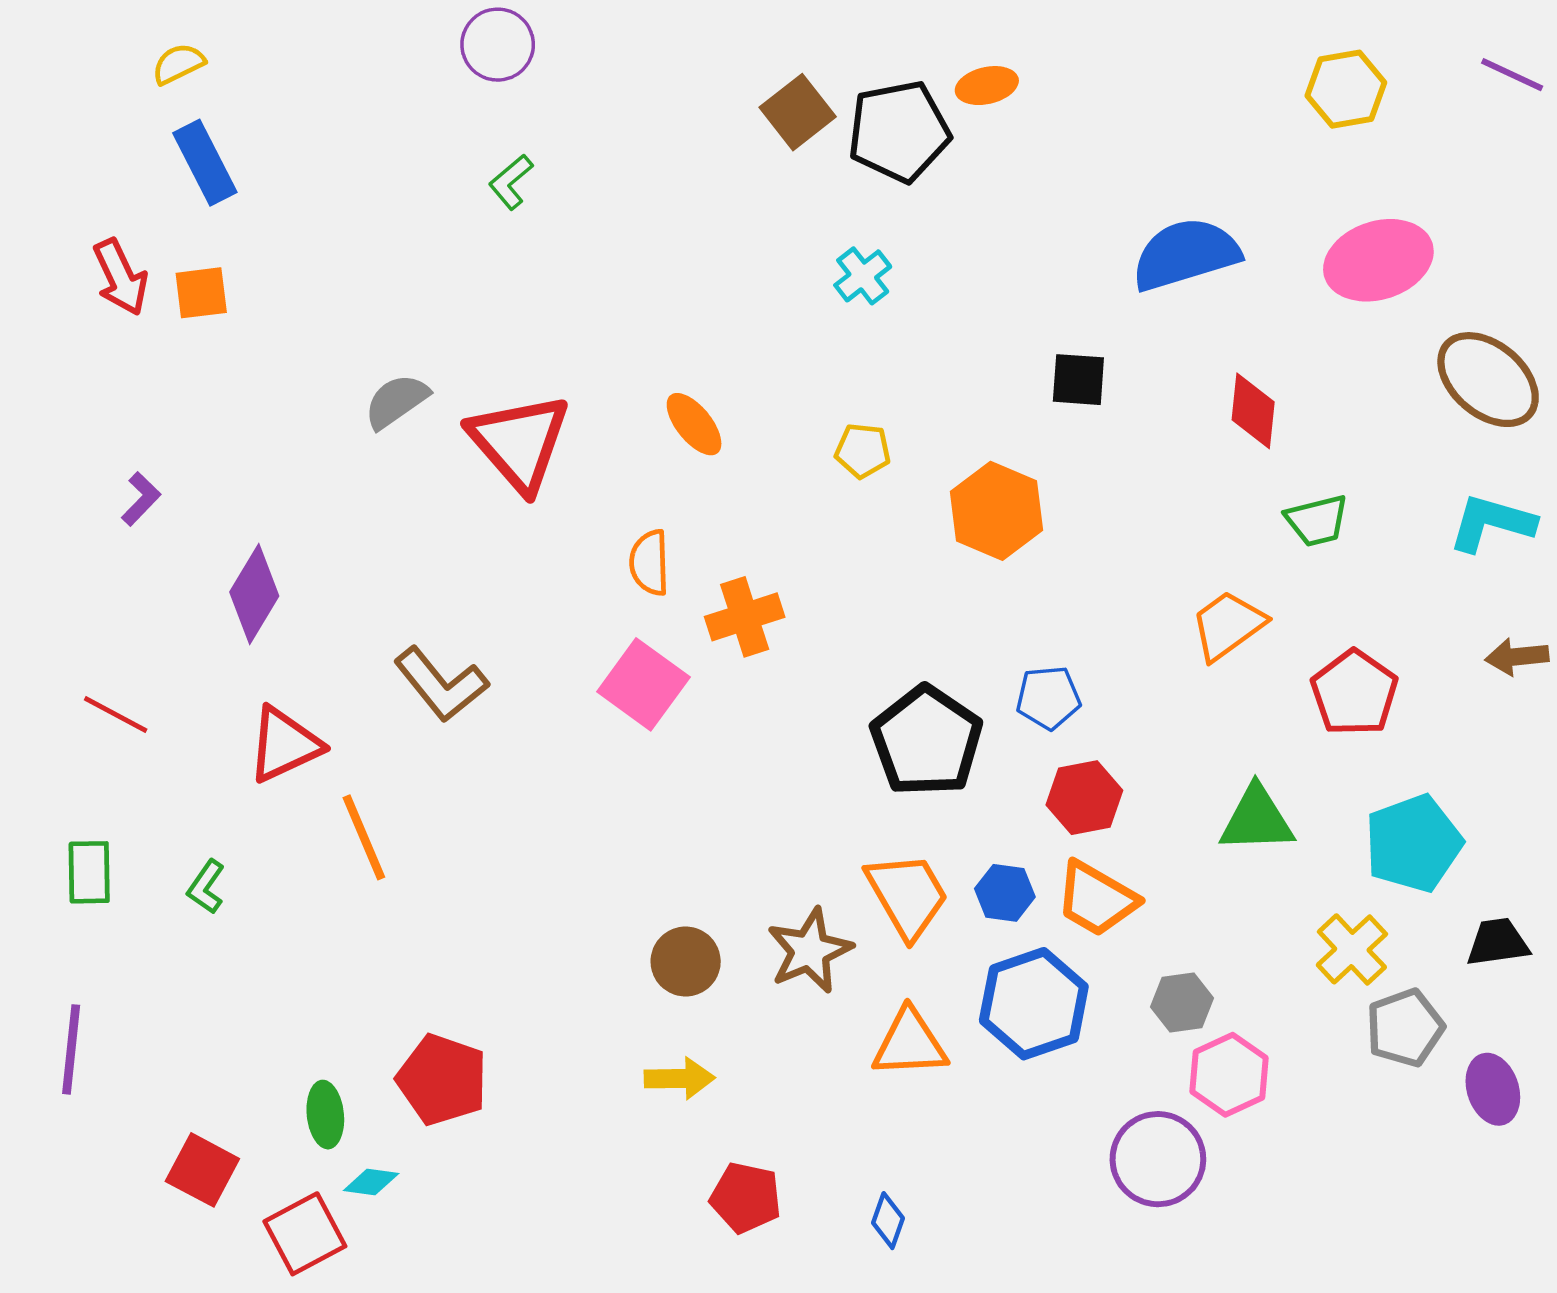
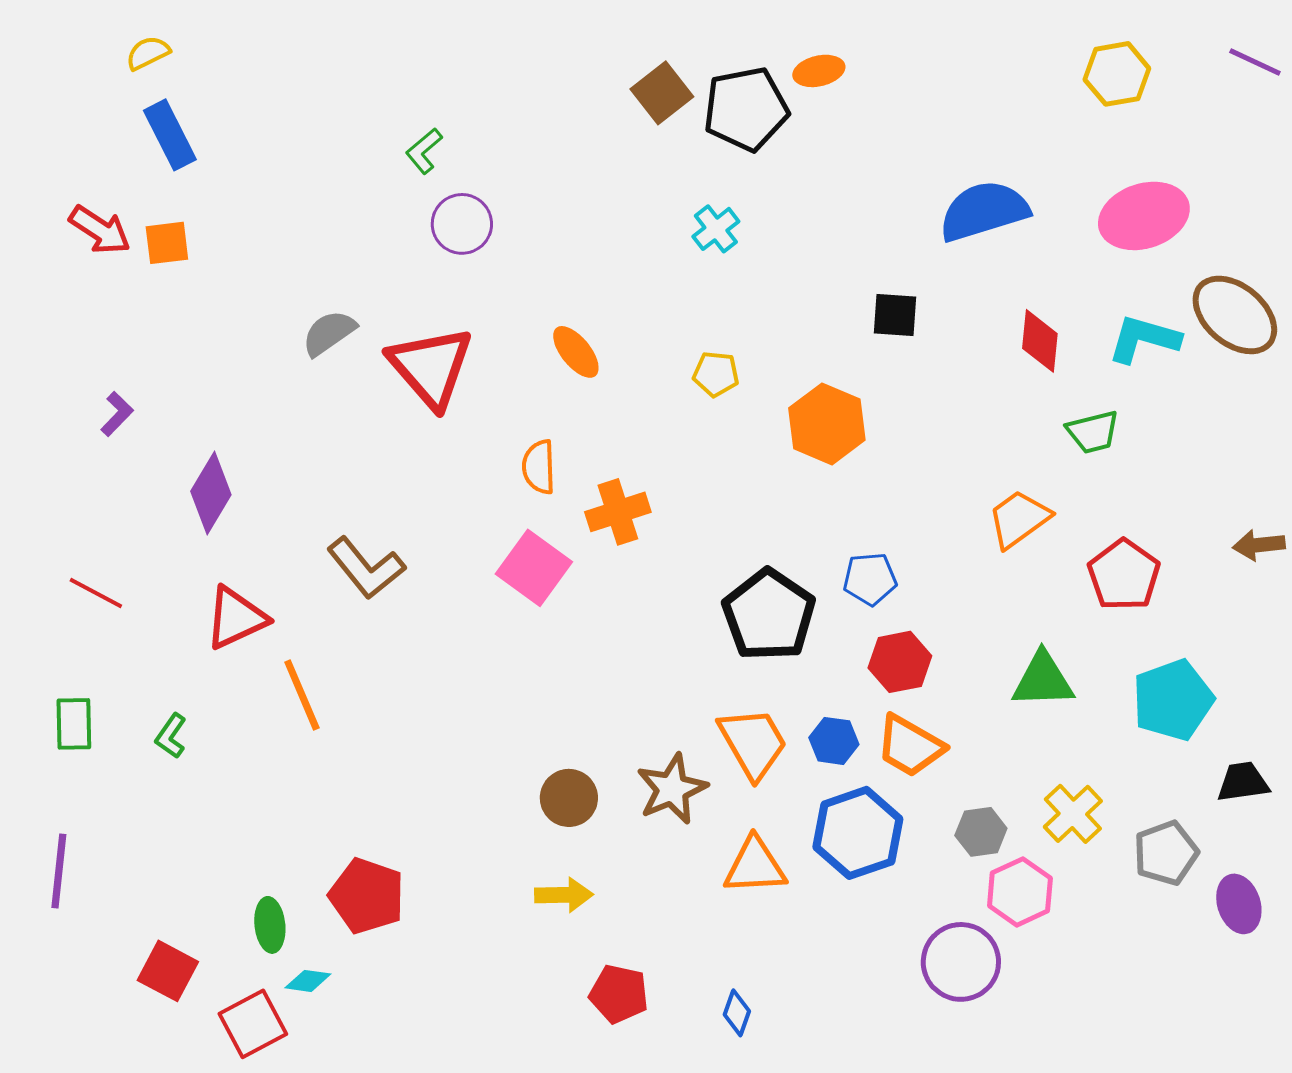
purple circle: (498, 45) -> (462, 224), moved
red arrow: (120, 277) -> (100, 230), turned -32
cyan L-shape: (1492, 523) -> (1144, 339), moved
yellow cross: (1352, 949) -> (1073, 814), moved

